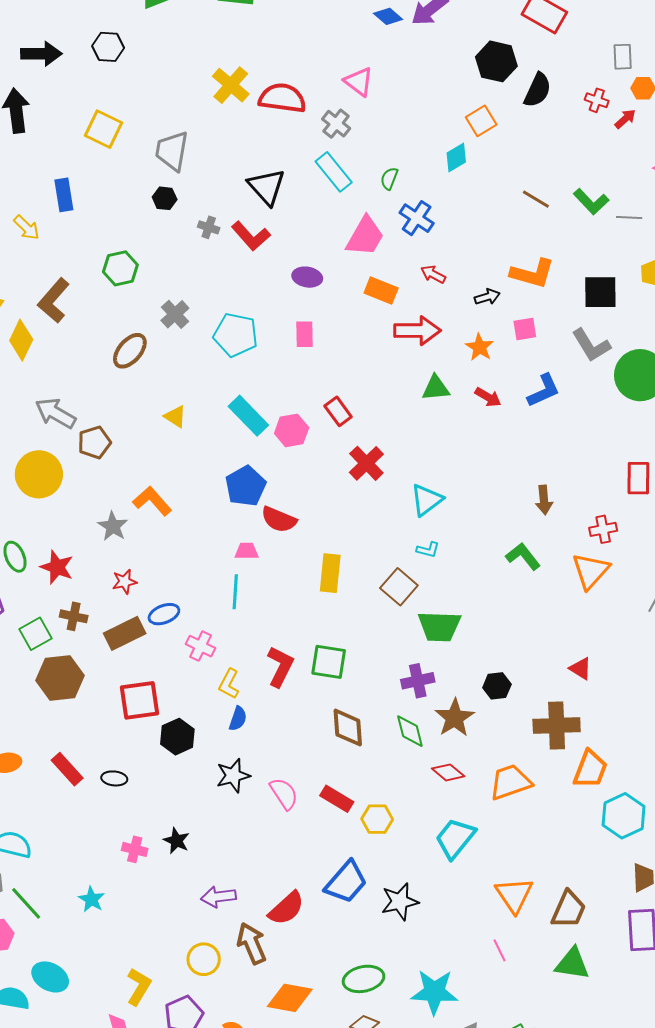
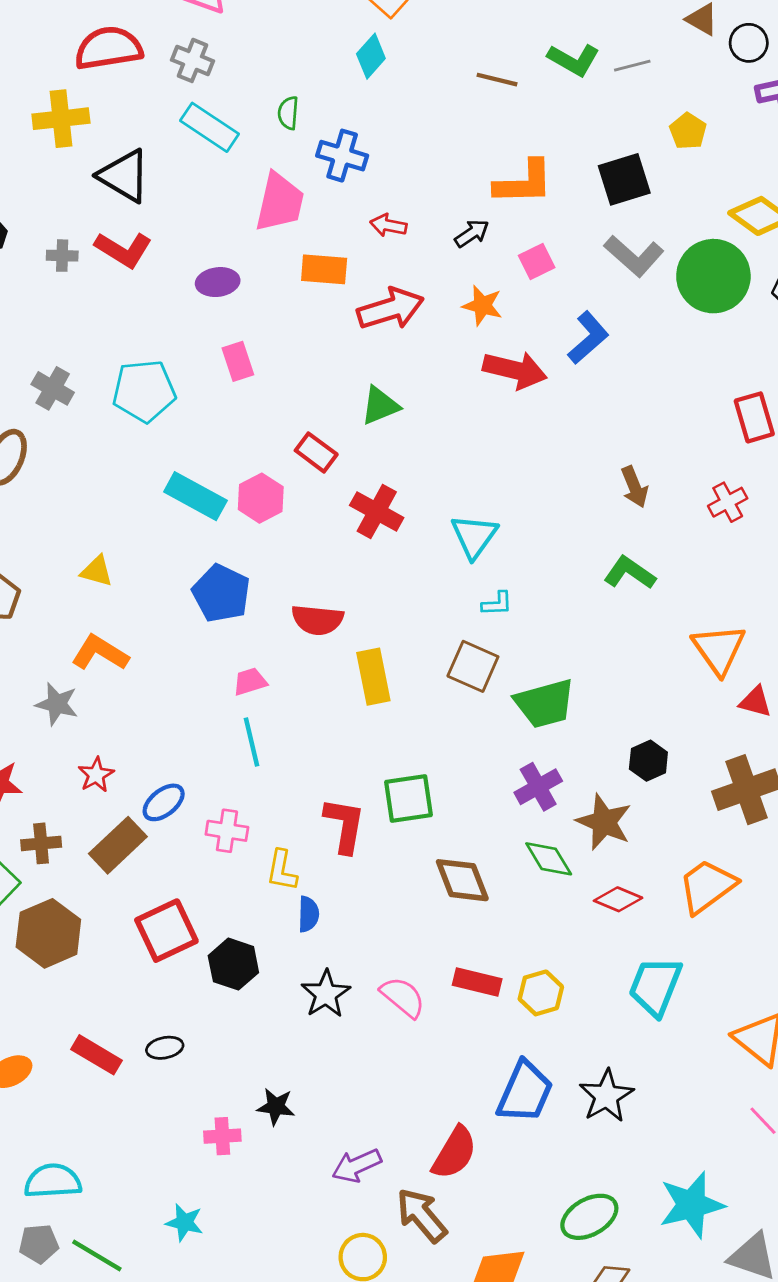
yellow cross: (231, 85) -> (61, 119), moved, turned -30
green triangle: (436, 388) -> (380, 406), moved
red arrow: (488, 397) -> (515, 370), size x1.6
yellow triangle: (175, 417) -> (97, 571), moved
red semicircle: (279, 520) -> (317, 620), moved
orange triangle: (591, 571) -> (719, 649), moved

